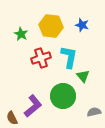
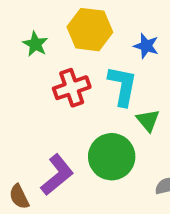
blue star: (82, 25) -> (146, 46), moved

